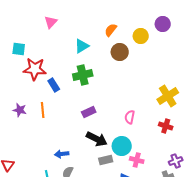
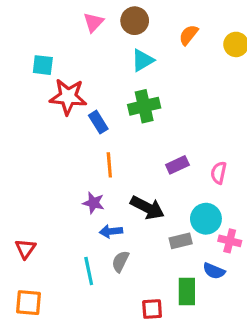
brown circle: (120, 52) -> (135, 21), moved
purple star: (20, 110) -> (93, 203), moved
orange line: (43, 110) -> (109, 165), moved
purple rectangle: (89, 112) -> (177, 165), moved
black arrow: (97, 139) -> (147, 208), moved

